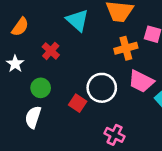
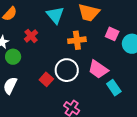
orange cross: (126, 48) -> (77, 40), moved
green circle: (41, 88) -> (13, 57), moved

